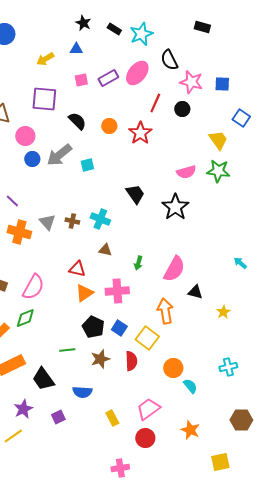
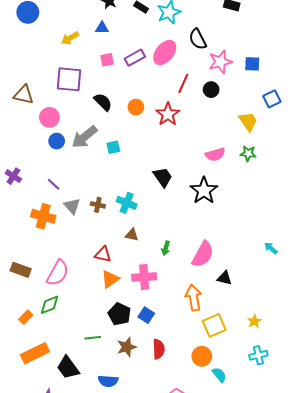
pink star: (191, 82) -> (220, 62), turned -30
blue square: (241, 118) -> (272, 99), turned 30
green star: (218, 171) -> (248, 153), size x0.7
purple line: (12, 201) -> (54, 184), moved
yellow star: (223, 312) -> (254, 321), moved
yellow square: (147, 338) -> (214, 325), moved, turned 30

